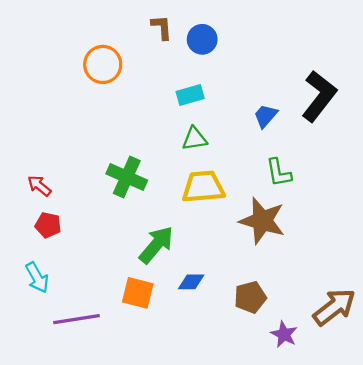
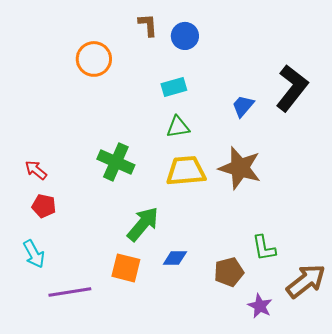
green L-shape: (279, 173) -> (264, 248), moved
brown star: (262, 221) -> (240, 168), moved

